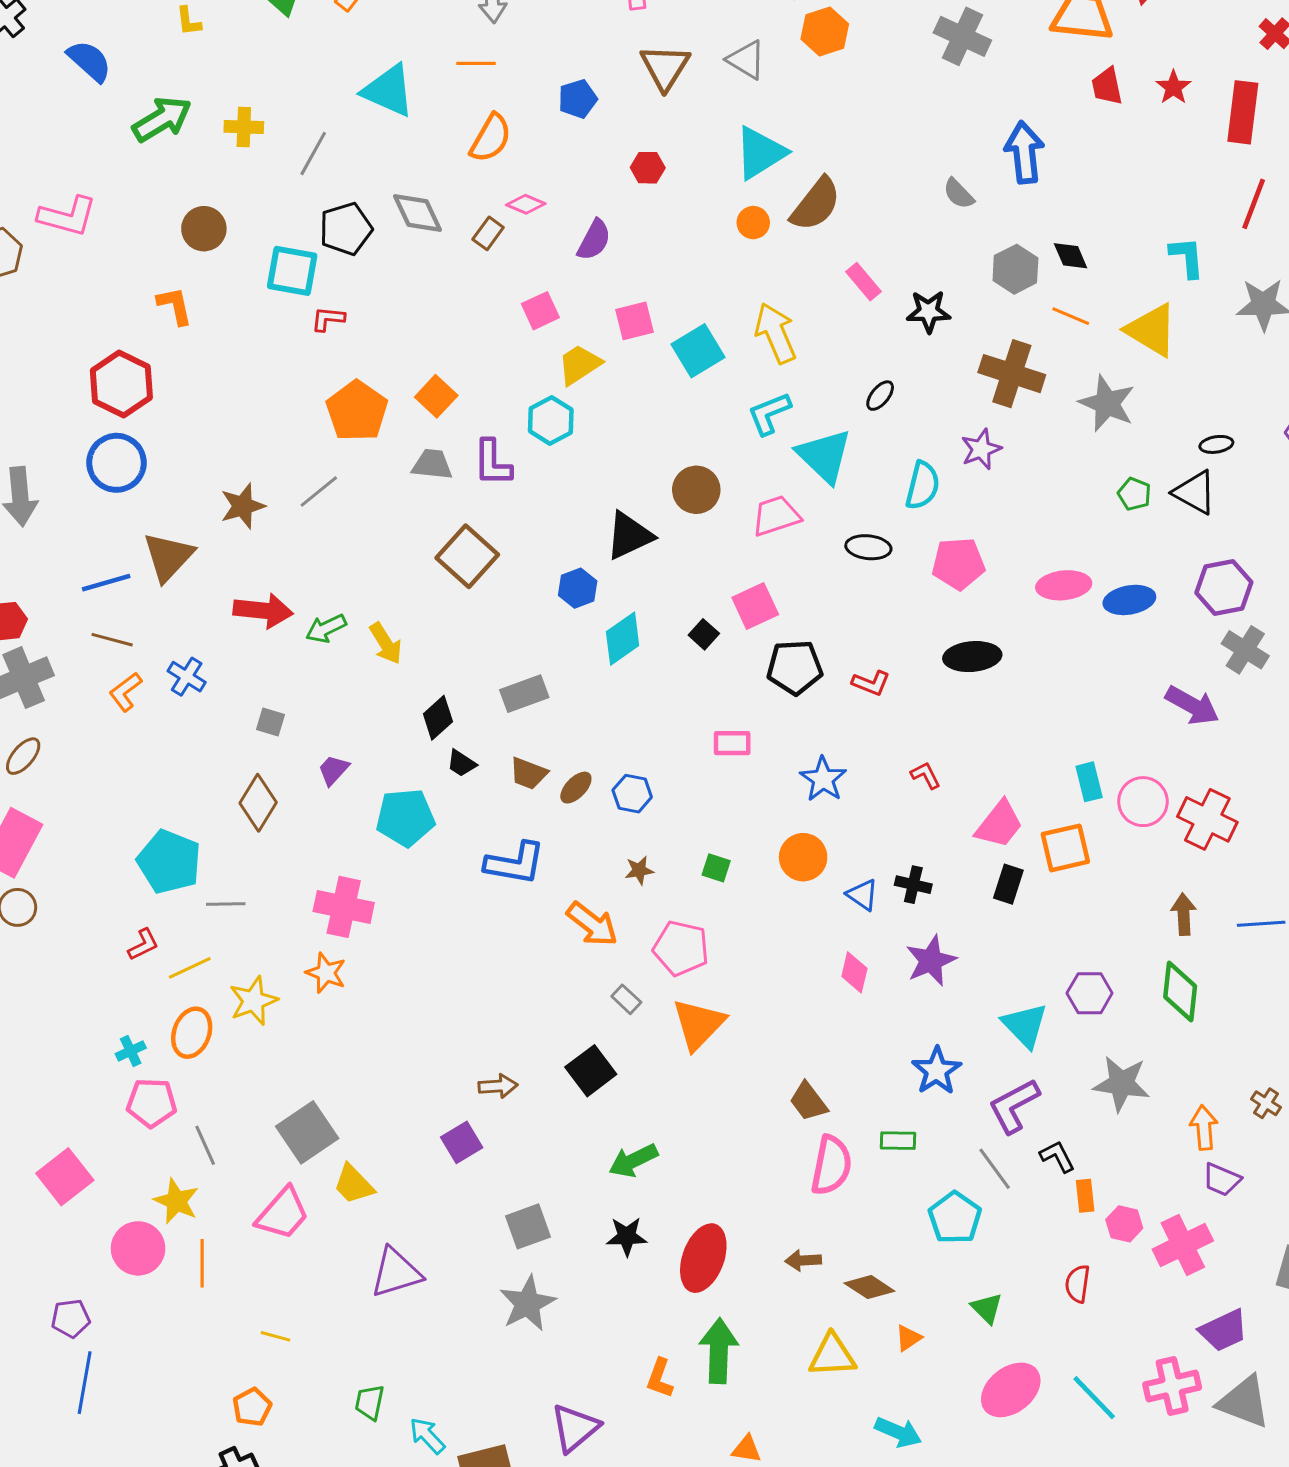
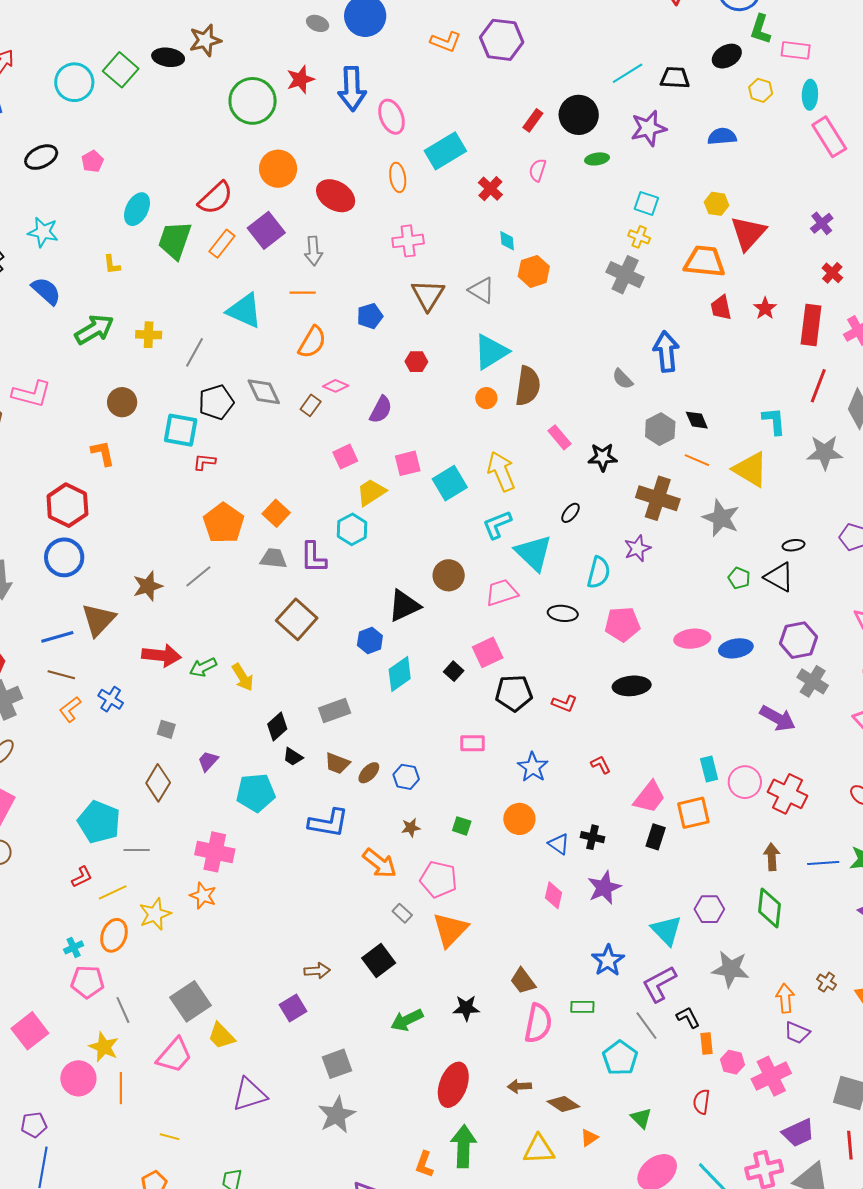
brown semicircle: (816, 204) -> (528, 386), turned -30
black star: (627, 1236) -> (466, 1008), moved

